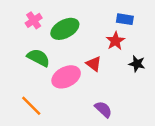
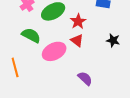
red star: (115, 41) -> (78, 21), moved
orange line: (31, 106) -> (15, 67), moved, turned 30

